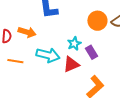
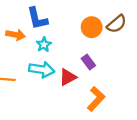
orange arrow: (27, 32) -> (16, 35), moved
cyan star: (74, 44) -> (44, 45), moved

